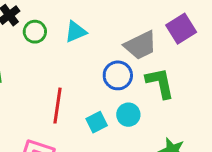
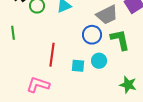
cyan square: (97, 122) -> (78, 66), turned 32

